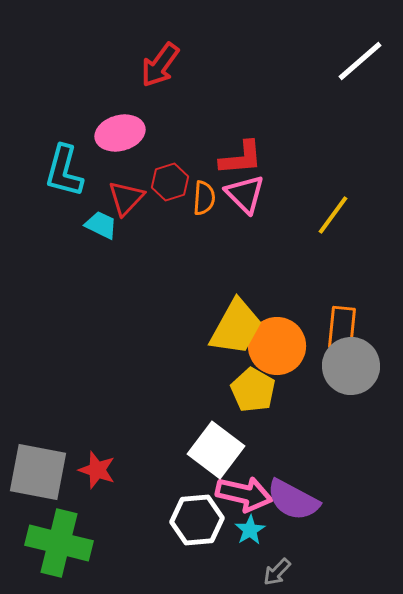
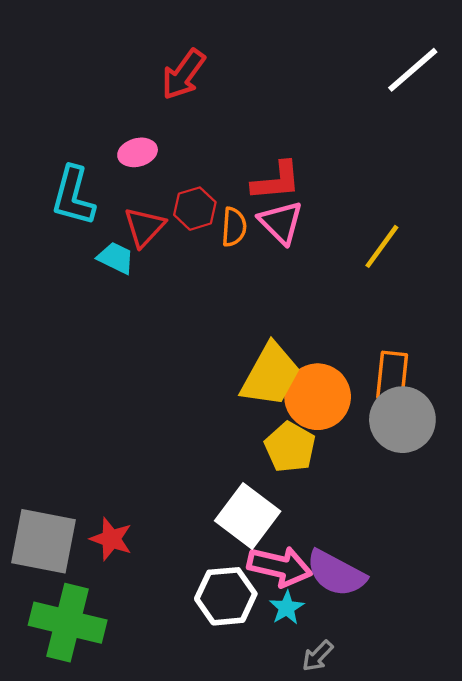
pink ellipse: (120, 133) -> (138, 152), size x0.7

